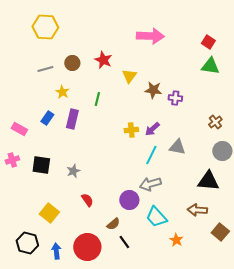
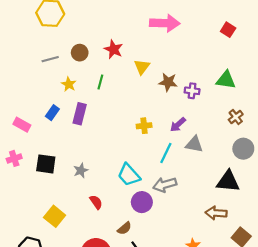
green triangle: (210, 66) -> (226, 80), moved
green line: (97, 99) -> (100, 82), moved
purple arrow: (152, 129) -> (178, 125), moved
cyan trapezoid: (156, 217) -> (129, 175), moved

